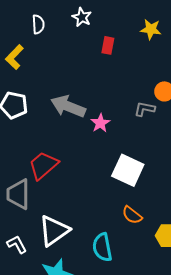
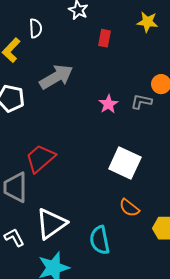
white semicircle: (38, 24) -> (36, 28), moved
gray arrow: (68, 106) -> (56, 77), moved, turned 128
pink star: (100, 123) -> (108, 104), moved

